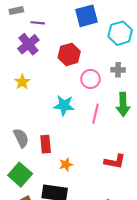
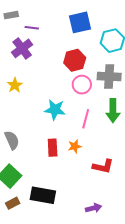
red hexagon: (69, 54) -> (75, 60), moved
gray cross: (118, 70) -> (109, 76), size x1.6
red rectangle: (46, 144) -> (53, 148), moved
orange star: (66, 164) -> (75, 146), moved

